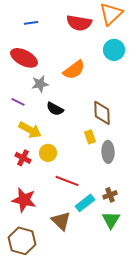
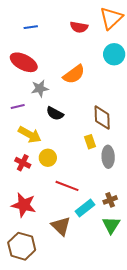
red semicircle: (79, 23) -> (79, 27), size x0.7
purple line: (18, 102) -> (18, 107), turned -40

